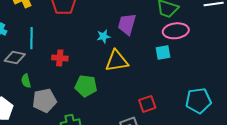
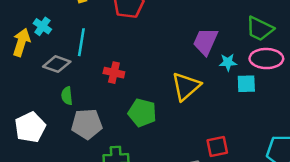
cyan star: (104, 36) -> (228, 62), moved
yellow triangle: (117, 61) -> (186, 86), turned -40

